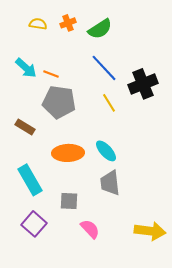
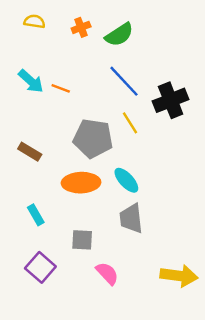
yellow semicircle: (38, 24) -> (34, 21), moved
gray pentagon: (59, 102) -> (93, 138), moved
cyan rectangle: (30, 180) -> (36, 215), size x0.6

